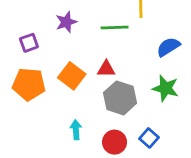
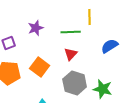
red triangle: (106, 69) -> (71, 54), moved, turned -48
green star: (166, 88) -> (103, 89), moved

